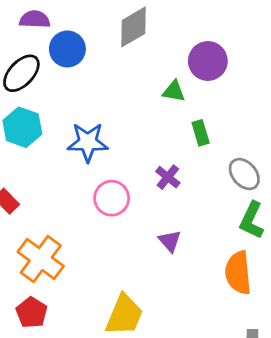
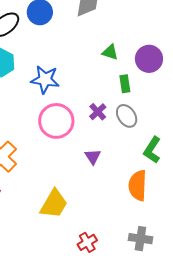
purple circle: (208, 61) -> (149, 59), moved
gray ellipse: (244, 174) -> (127, 116), moved
pink circle: (112, 198) -> (56, 121), size x1.4

